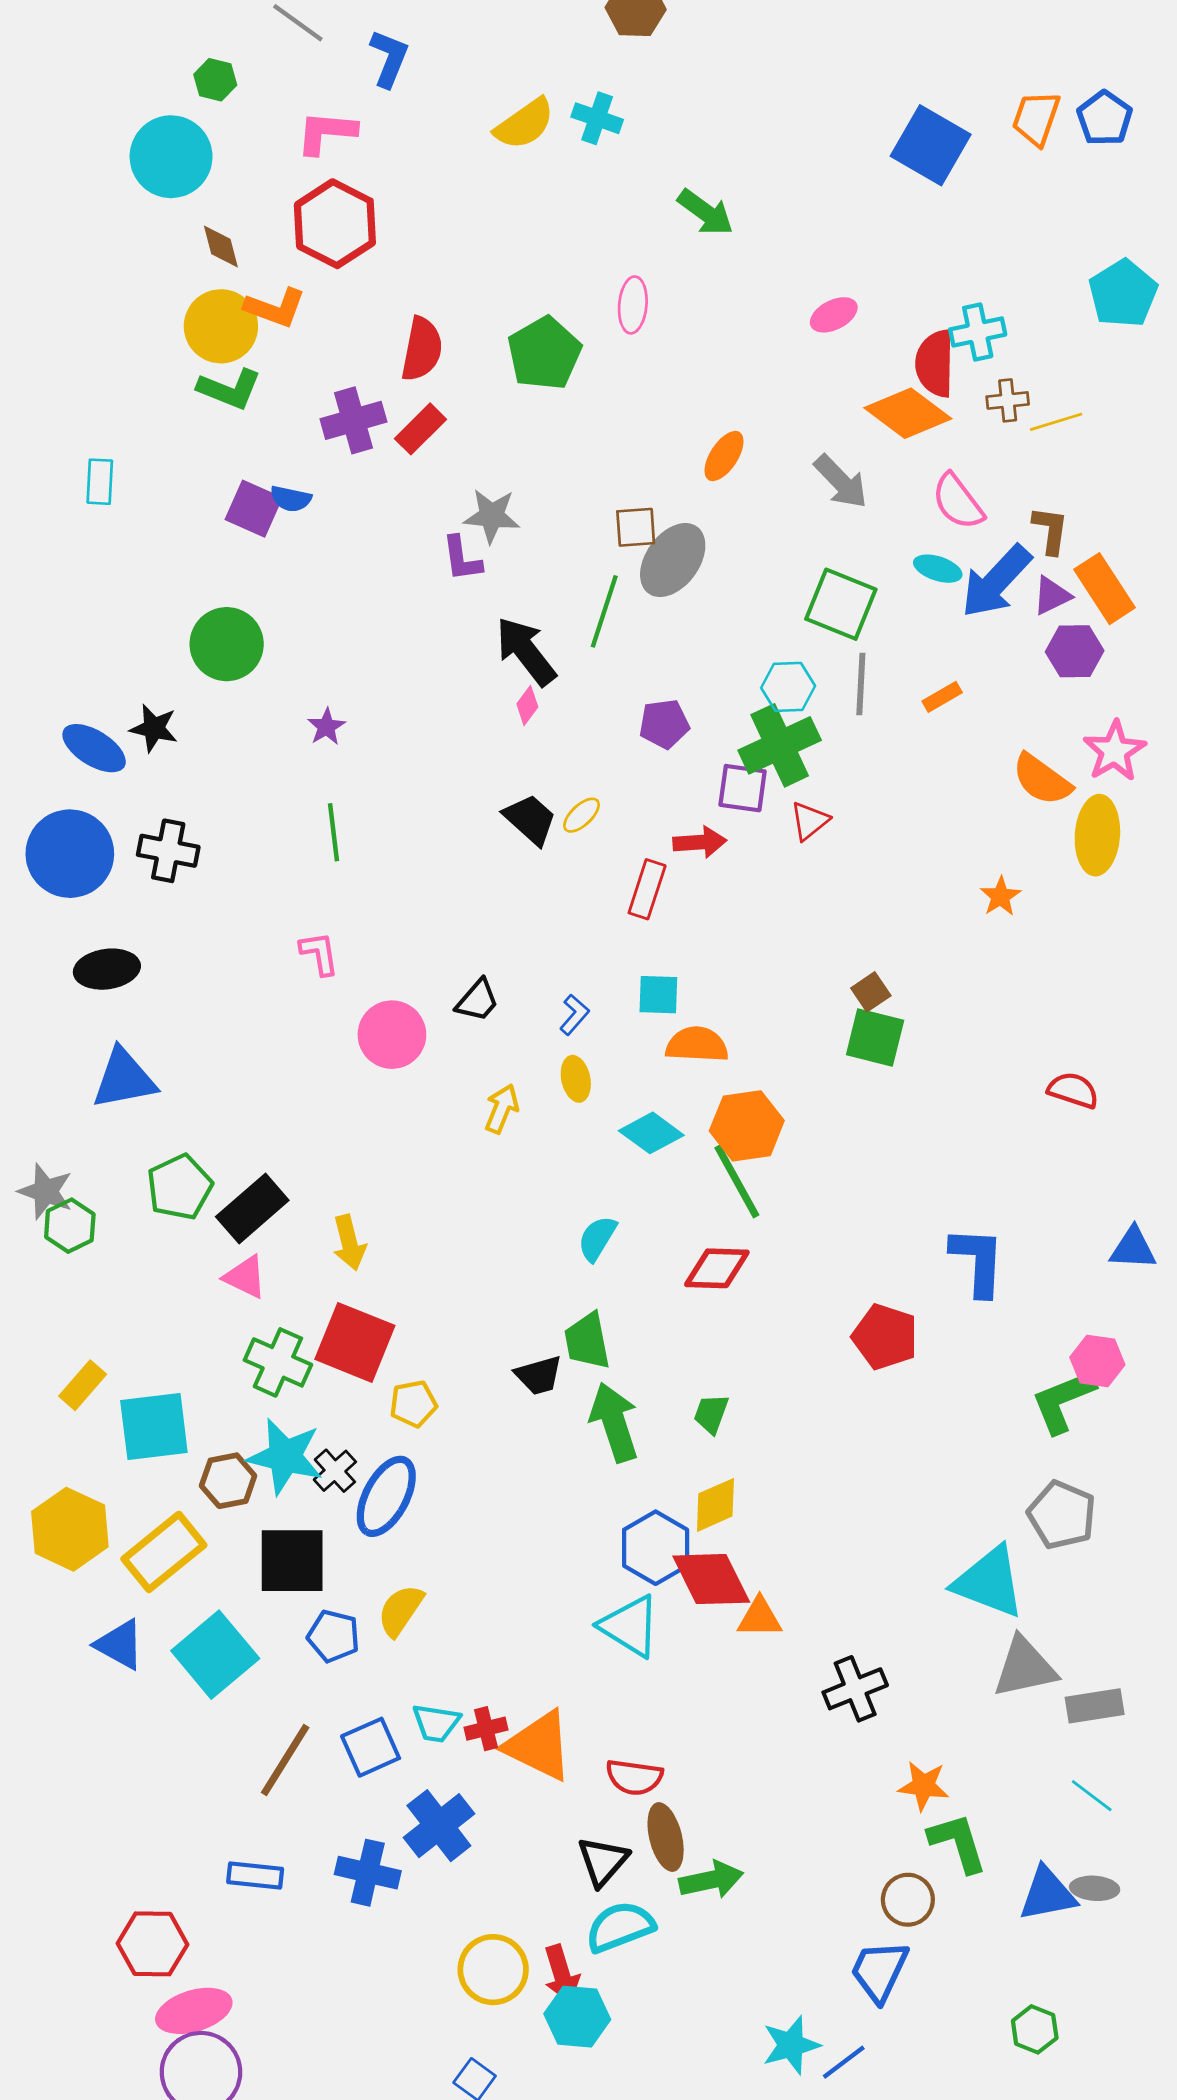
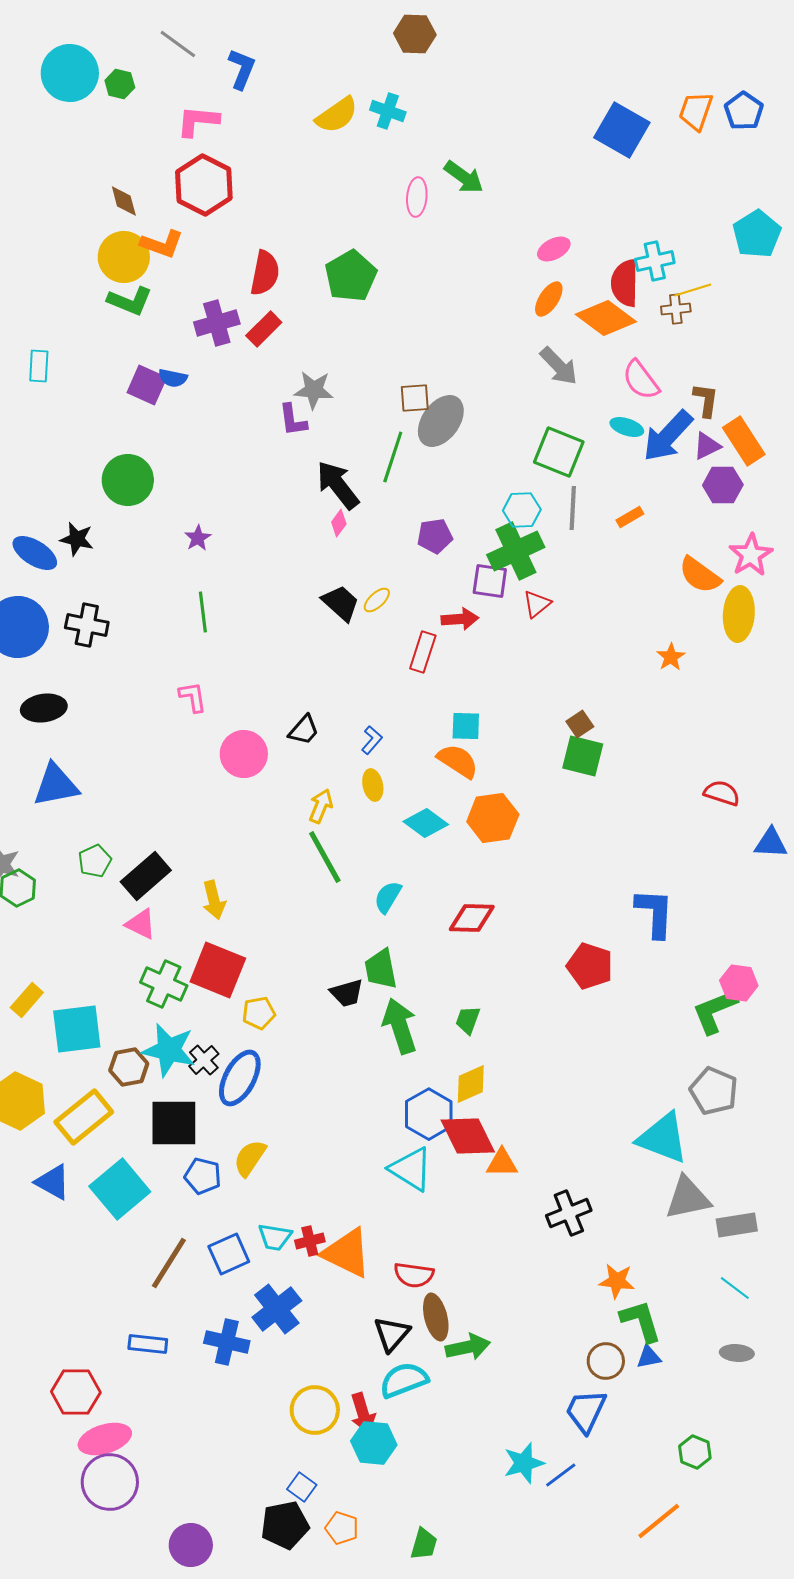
cyan circle: (171, 157) -> (70, 73), moved
pink ellipse: (633, 305) -> (417, 197), moved
yellow line: (1056, 422) -> (693, 290), moved
orange ellipse: (724, 456) -> (549, 299), moved
cyan square: (658, 995) -> (466, 726), moved
orange semicircle: (697, 1045) -> (458, 761), turned 30
green line: (737, 1181) -> (325, 857), moved
green pentagon: (180, 1187) -> (95, 861), size x0.7
blue triangle: (1133, 1248) -> (771, 843), moved
blue triangle: (1048, 1894) -> (649, 1357), moved, size x0.6

